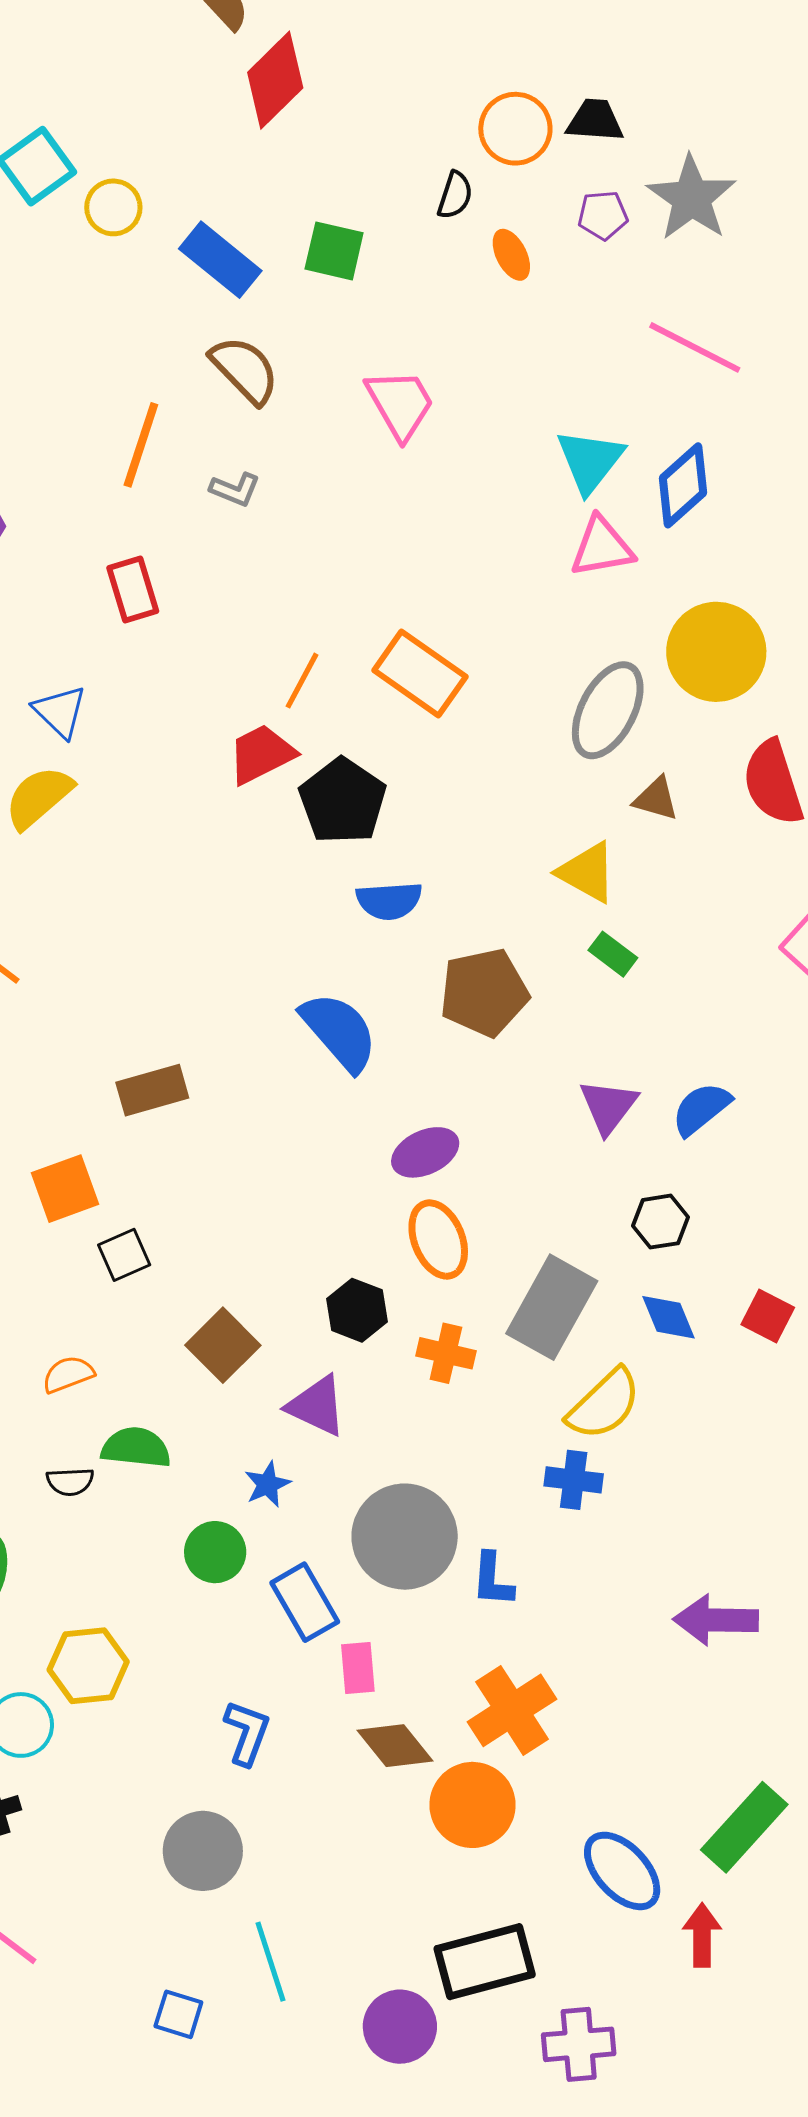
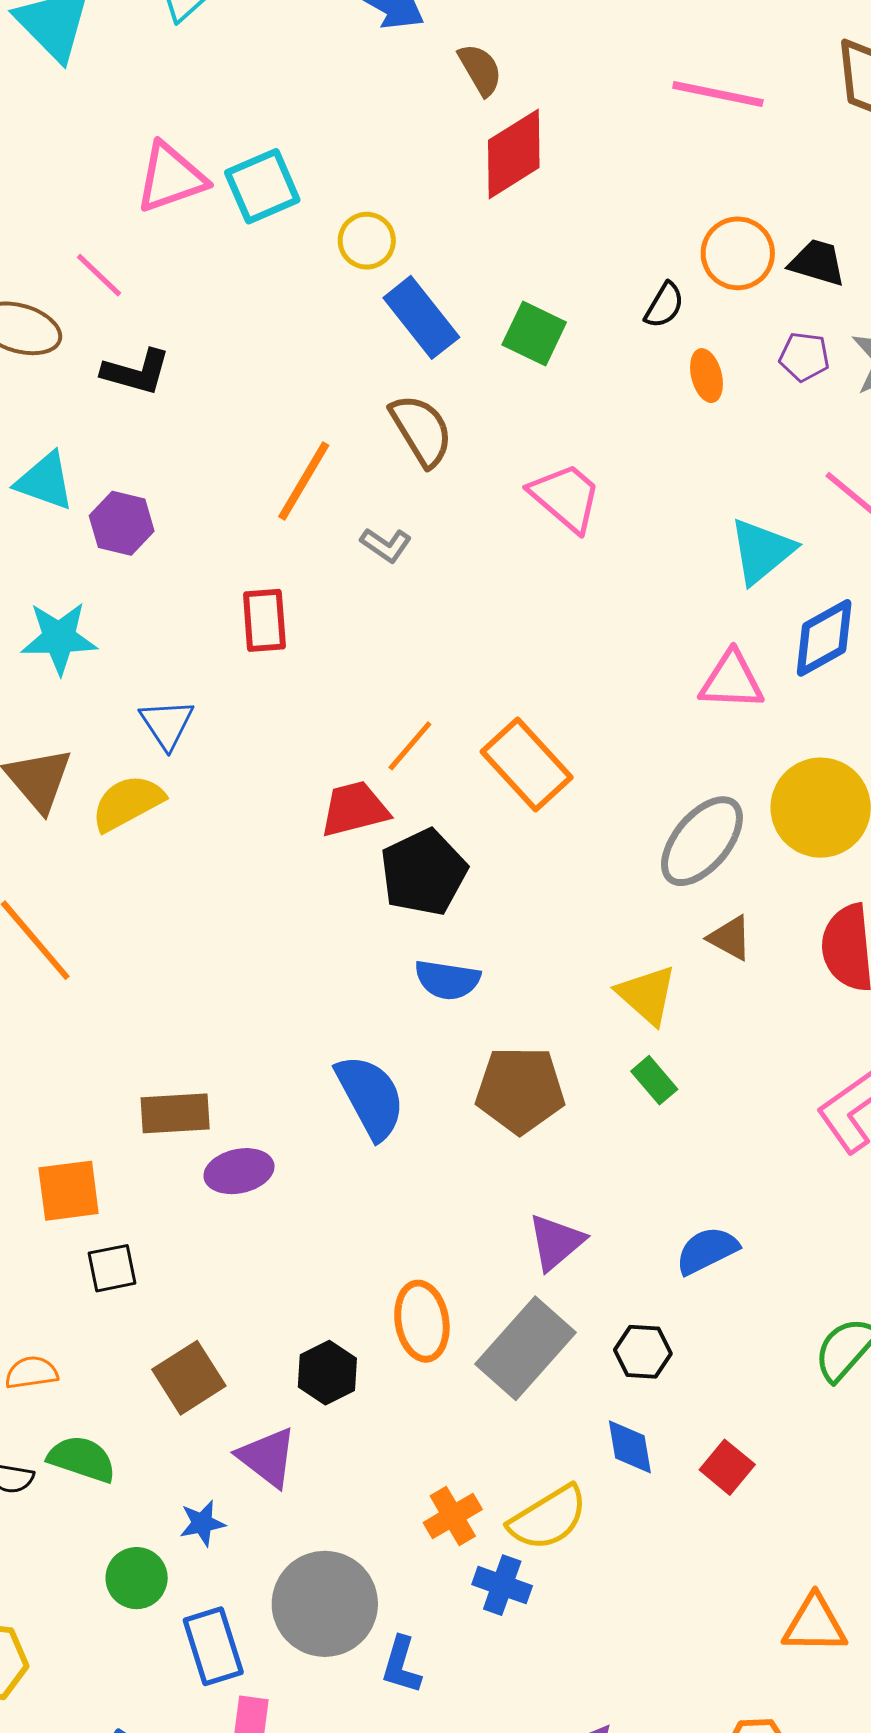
yellow circle: (113, 207) -> (367, 241), moved
pink trapezoid: (400, 404) -> (566, 497), turned -32
cyan triangle: (590, 461) -> (762, 551), moved
purple triangle: (608, 1106) -> (556, 1242), moved
purple ellipse: (425, 1152) -> (239, 1171), moved
gray rectangle: (552, 1307) -> (526, 1348), moved
orange cross: (446, 1353) -> (453, 1516), moved, turned 34

